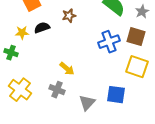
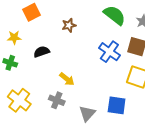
black semicircle: (42, 28) -> (42, 52), moved
yellow star: (22, 33) -> (14, 37), moved
blue cross: (109, 42) -> (109, 52), turned -35

